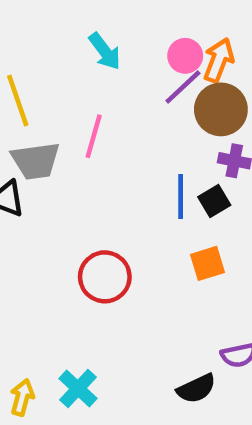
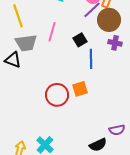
black square: (214, 201) -> (80, 40), moved
orange square: (207, 263) -> (80, 89), moved

